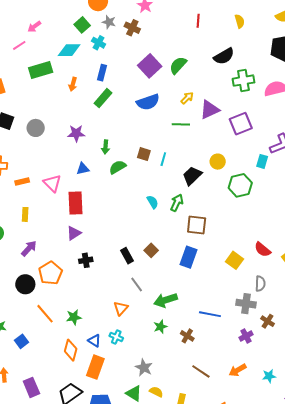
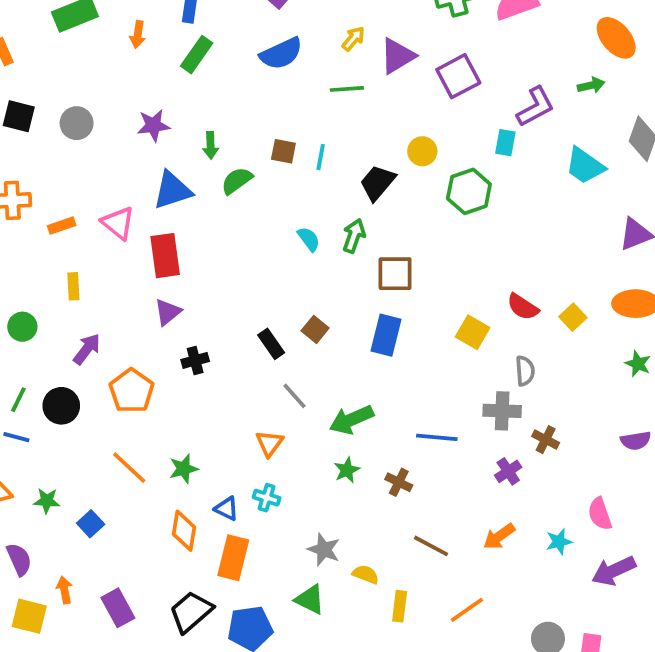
blue triangle: (83, 169) -> (172, 190), size x1.6
black circle: (25, 284) -> (61, 406), moved
yellow semicircle: (156, 392) -> (366, 574), moved

